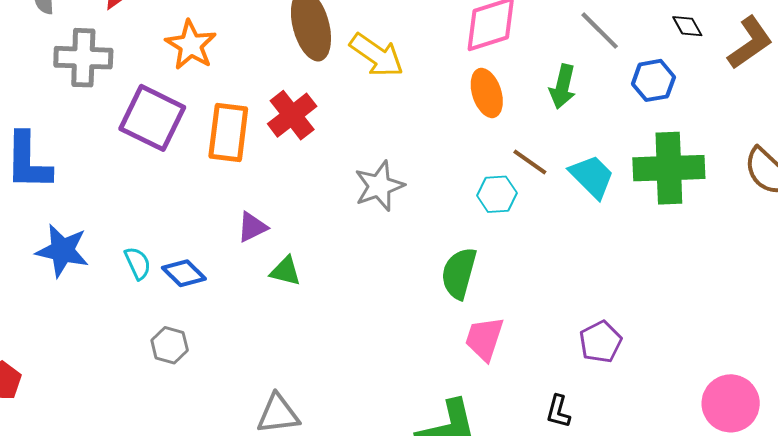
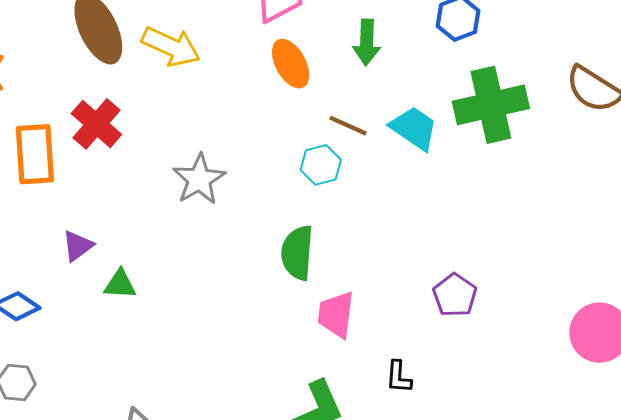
black L-shape: (558, 411) -> (399, 377), moved

